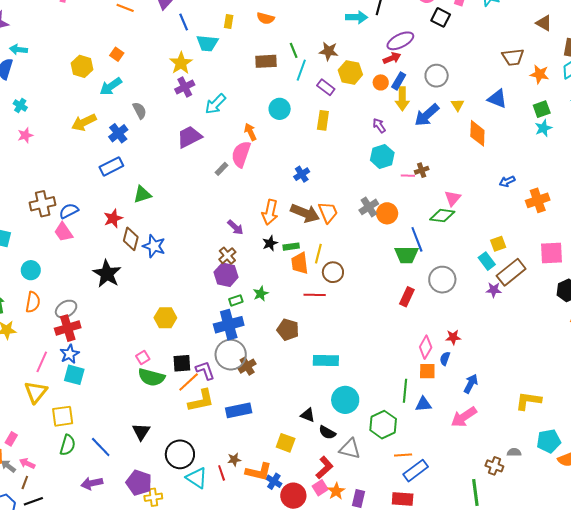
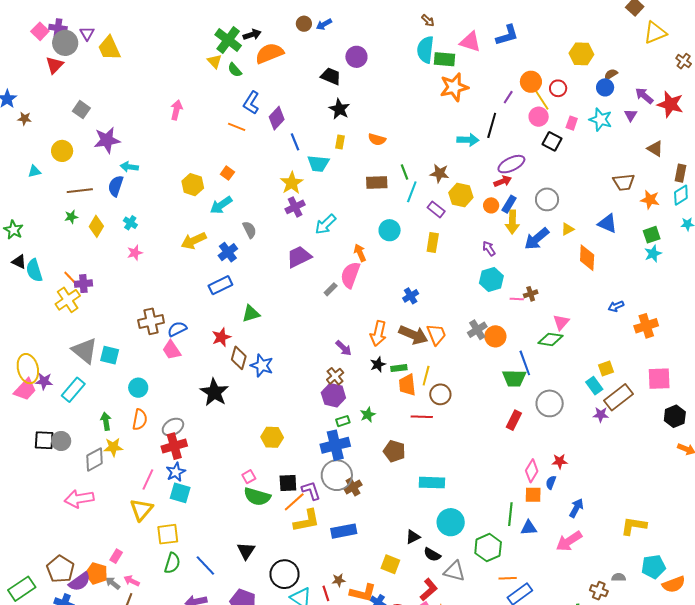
yellow triangle: (458, 105) -> (568, 229), turned 32
black triangle: (308, 415) -> (413, 537), turned -49

